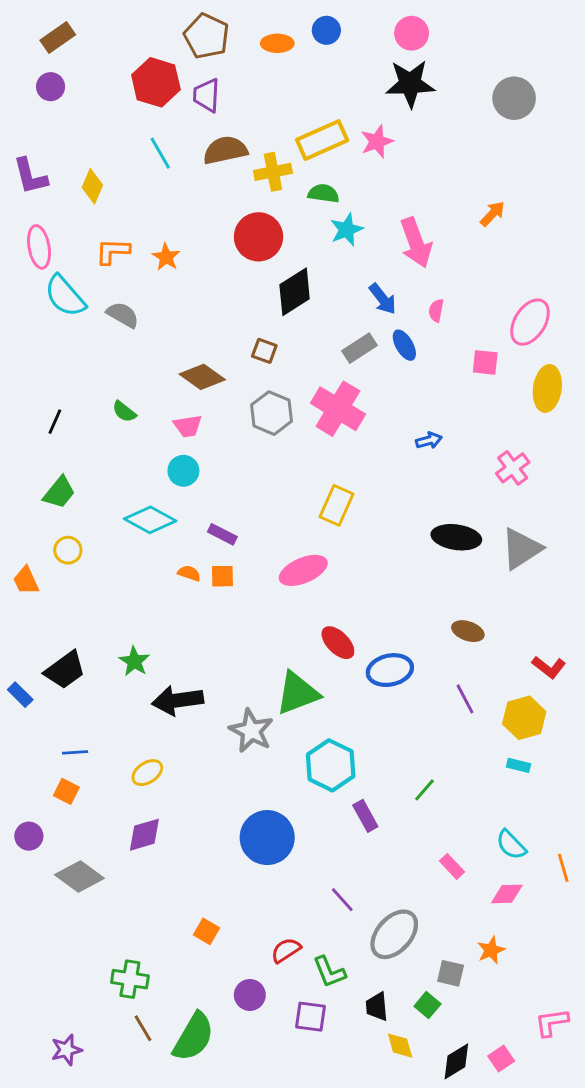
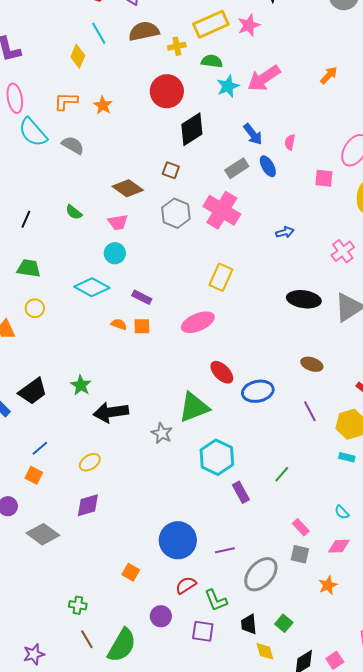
yellow cross: (273, 172) -> (177, 46), size x0.7
yellow diamond: (92, 186) -> (78, 56), moved
pink arrow: (416, 243) -> (264, 78), moved, turned 76
green trapezoid: (59, 492) -> (29, 268), turned -120
gray star: (251, 731) -> (162, 433), size x0.7
blue line: (75, 752) -> (40, 448), turned -36
blue circle: (267, 838) -> (178, 540), moved
cyan semicircle: (511, 845) -> (342, 512), size x0.7
purple line: (342, 900) -> (225, 550), turned -60
gray square: (451, 973) -> (300, 554), moved
green cross: (130, 979) -> (78, 605), size x0.7

